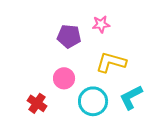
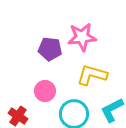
pink star: (101, 24) -> (82, 37), size x1.6

